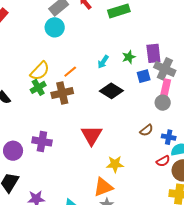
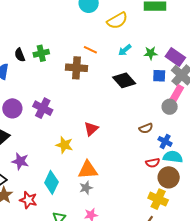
purple rectangle: (153, 53) -> (175, 57), turned -66
yellow semicircle: (40, 71) -> (117, 21), moved
orange line: (70, 72) -> (90, 50), turned 48
green cross: (38, 87) -> (41, 53), moved
red triangle: (92, 135) -> (91, 129), moved, size x0.7
yellow star: (115, 164) -> (64, 145), moved

